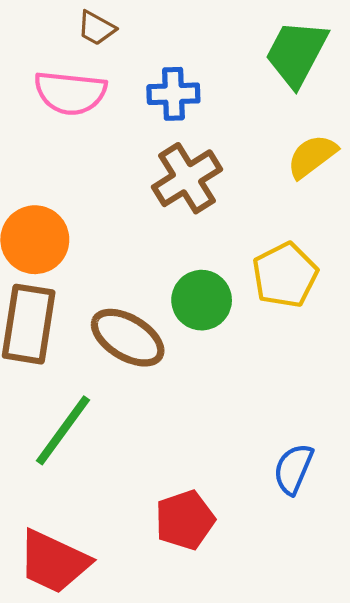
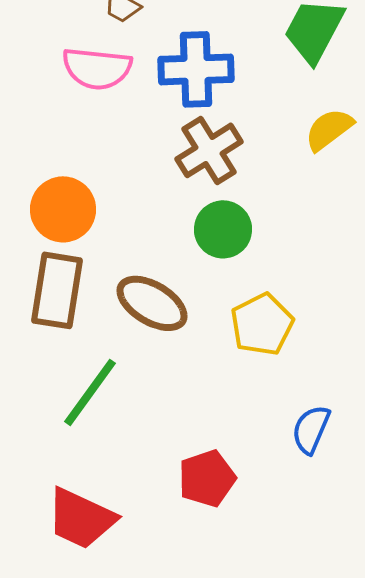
blue cross: (173, 94) -> (196, 69), size x1.5
yellow pentagon: (285, 275) -> (262, 324), moved
green circle: (202, 300) -> (223, 229), moved

